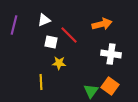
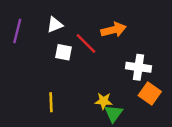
orange arrow: (102, 24) -> (114, 30), moved
yellow star: (59, 63) -> (104, 101), moved
orange square: (110, 86) -> (150, 94), moved

